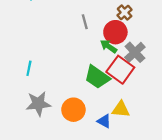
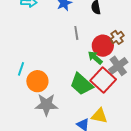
brown cross: (125, 12) -> (117, 37), moved
gray star: (38, 104) -> (46, 105), moved
orange circle: (73, 110) -> (37, 81), moved

